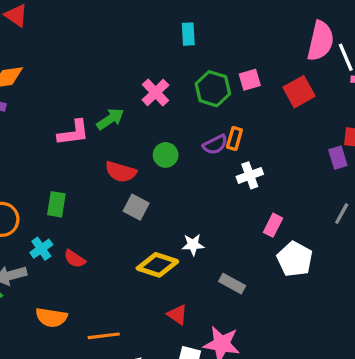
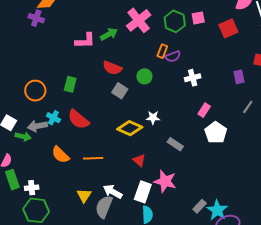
pink cross: (155, 93) -> (139, 20), size x1.4
orange rectangle: (234, 138) -> (162, 51), moved
green circle: (166, 155) -> (144, 76), moved
purple rectangle: (338, 158) -> (239, 77), moved
cyan cross: (41, 249) -> (53, 118), moved, turned -32
red semicircle: (75, 259) -> (78, 119), size x1.6
orange semicircle: (51, 317) -> (60, 155), turned 30
orange line: (104, 336) -> (93, 158), moved

